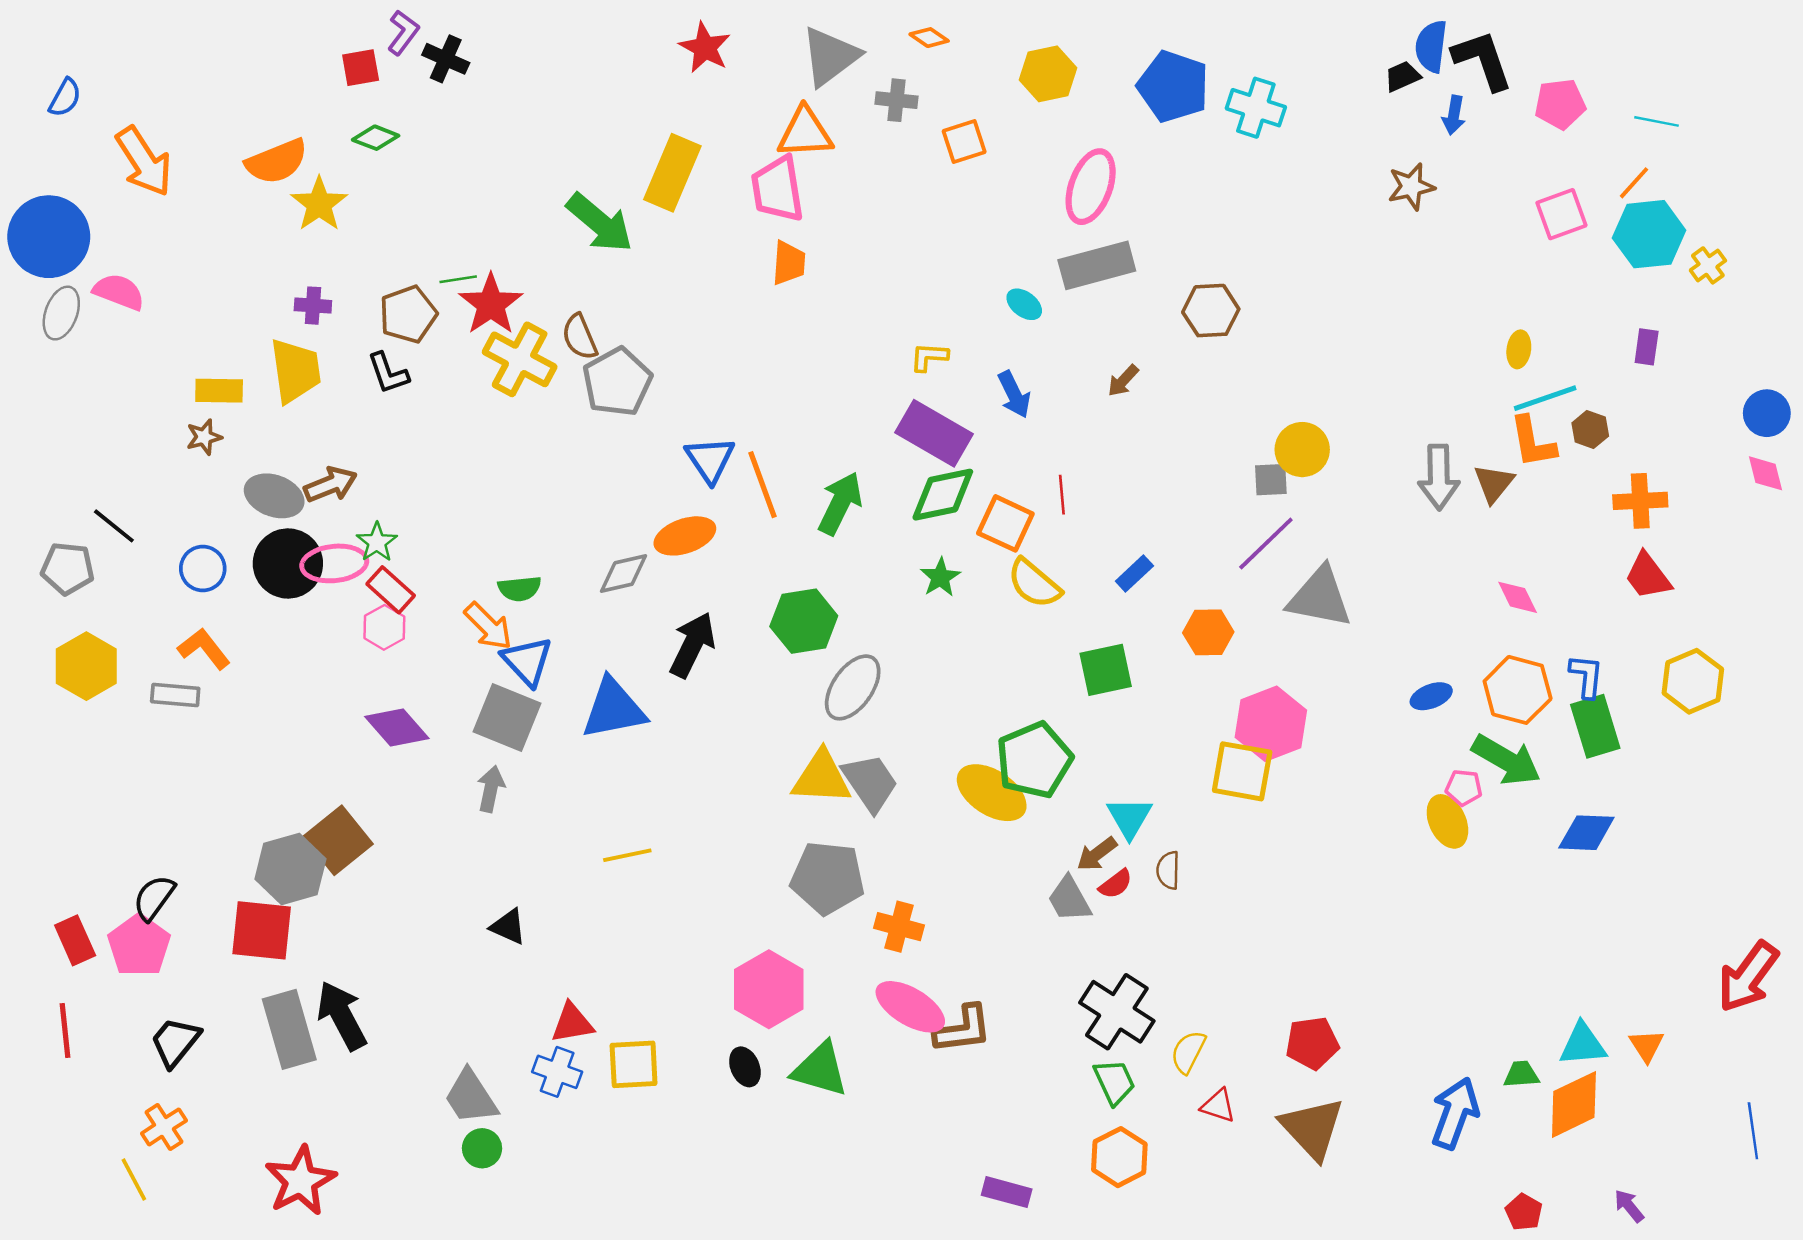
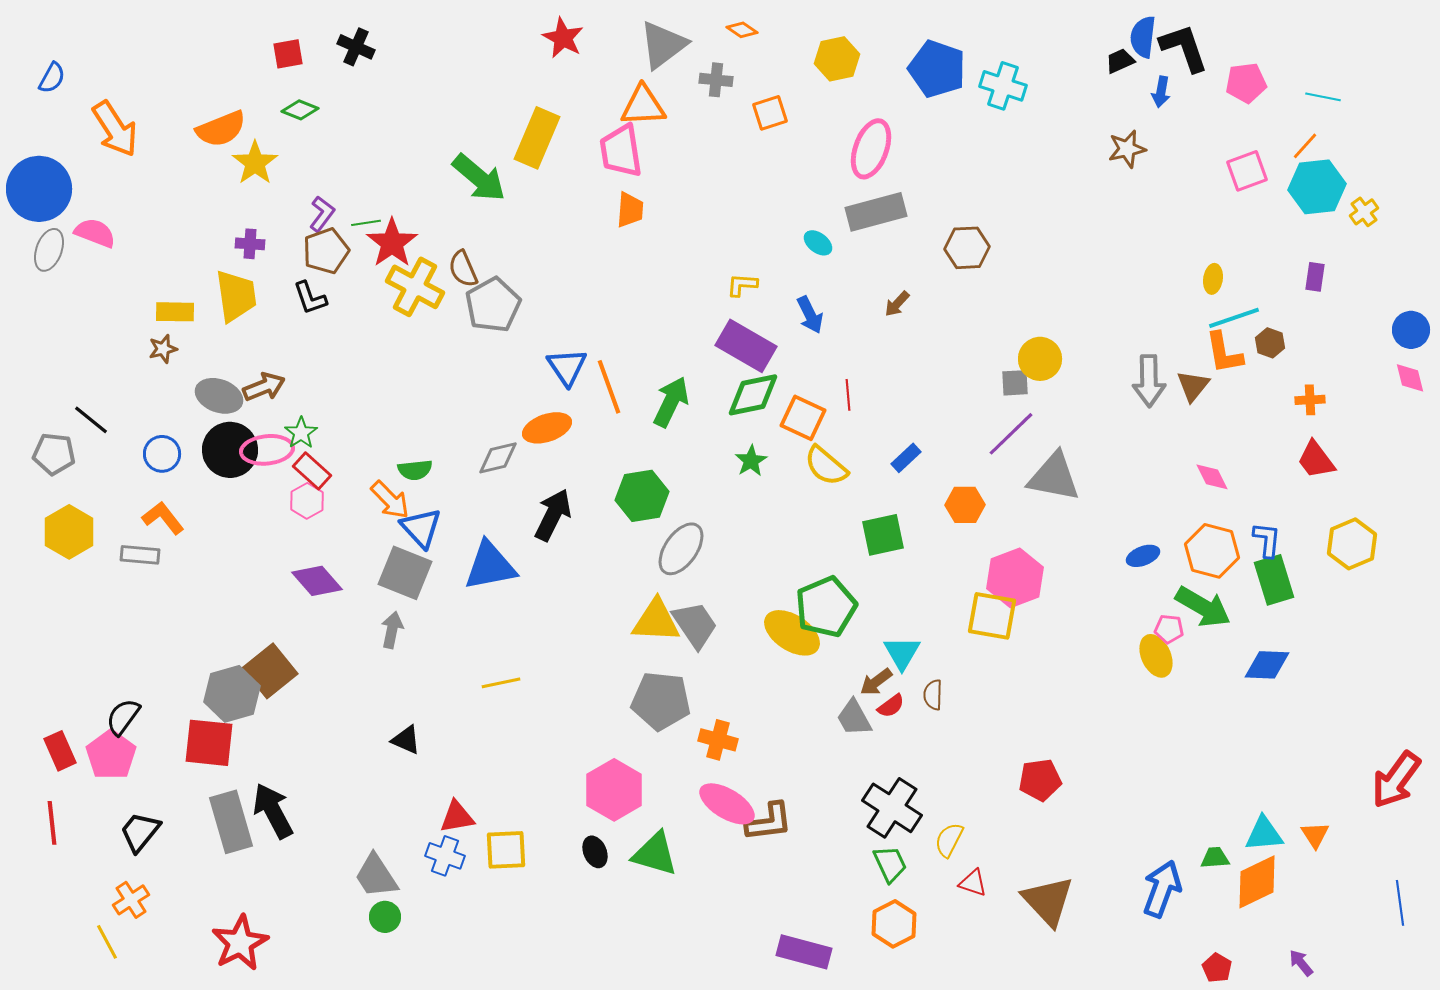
purple L-shape: (403, 33) -> (322, 214), moved
orange cross: (1640, 501) -> (1310, 400), size x0.7
red pentagon: (1312, 1043) -> (1040, 780), moved
purple rectangle: (1007, 1192) -> (804, 952), size x1.4

